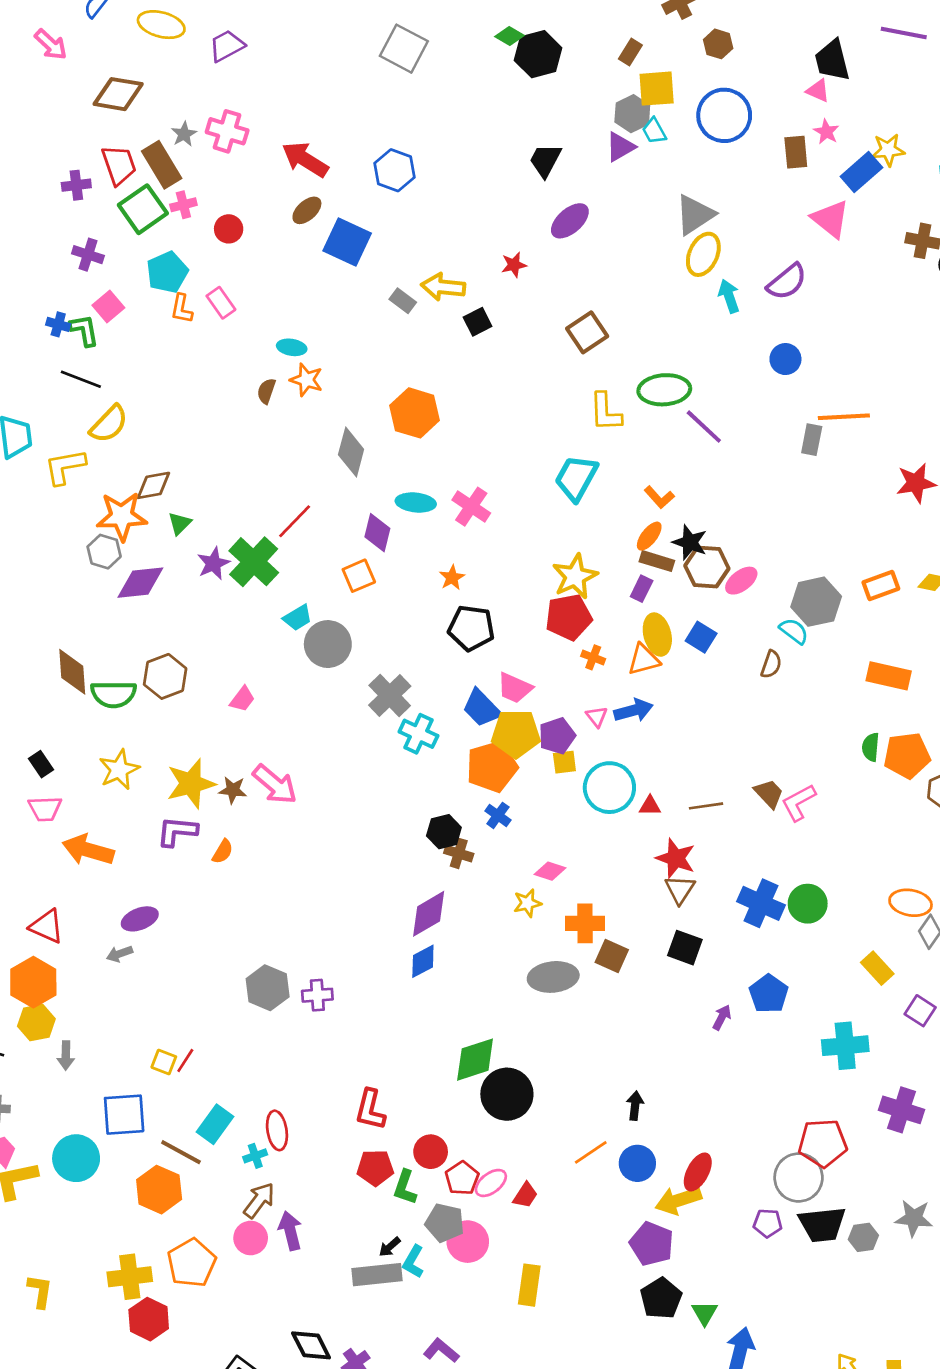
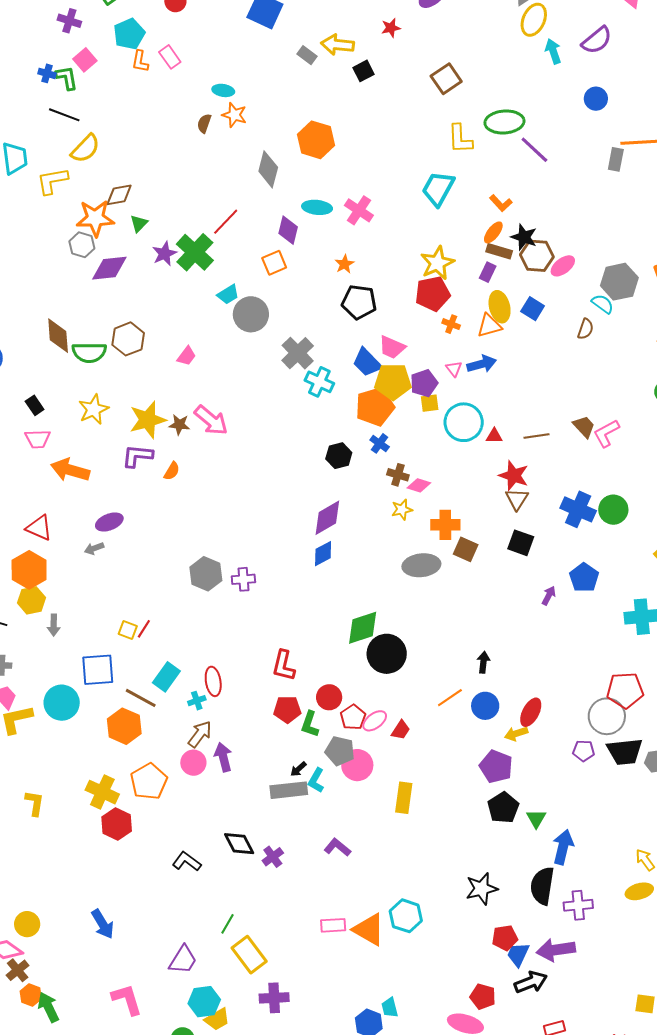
brown cross: (459, 853) -> (398, 475), moved
yellow arrow: (678, 1200) -> (516, 734), size x0.7
yellow cross: (130, 1277) -> (102, 792), turned 32

